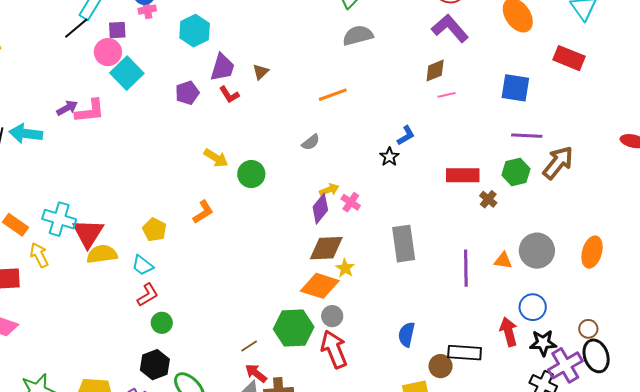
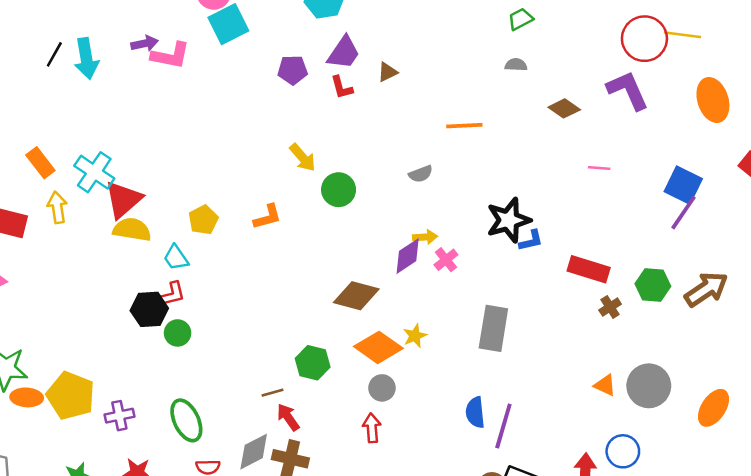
gray semicircle: (358, 35) -> (516, 65), size x0.6
brown diamond: (435, 71) -> (564, 108), moved, turned 40
cyan arrow: (26, 134) -> (86, 59), turned -124
blue L-shape: (406, 136) -> (531, 241), moved
purple line: (527, 136) -> (683, 213), moved, turned -76
black star: (389, 157) -> (509, 220), size x1.8
brown diamond: (326, 248) -> (356, 296), moved
purple line: (466, 268) -> (503, 426), moved
green hexagon: (294, 328) -> (313, 363), moved, size x0.7
blue semicircle: (407, 334) -> (475, 412), moved, turned -35
red arrow: (334, 349) -> (372, 428), size x0.6
black hexagon: (155, 365) -> (149, 309), moved
red arrow: (256, 373) -> (288, 417), moved

